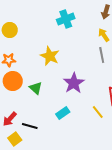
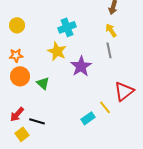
cyan cross: (66, 19) -> (67, 27), moved
purple star: (74, 83) -> (81, 66), moved
cyan rectangle: (63, 113) -> (88, 118), moved

